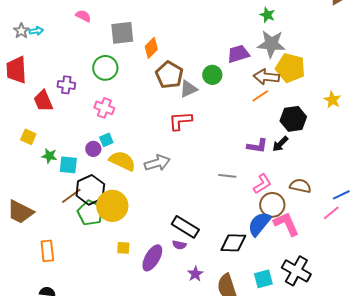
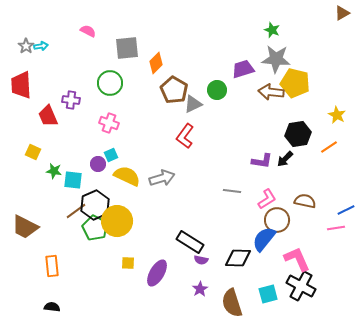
orange line: (260, 96) -> (329, 147), moved
red L-shape: (180, 121) -> (185, 136), turned -50
pink line: (331, 213) -> (336, 228), turned 30
pink L-shape: (286, 224) -> (297, 259), moved
purple semicircle: (179, 245) -> (201, 260), moved

